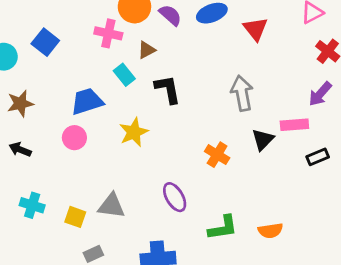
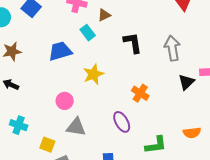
black L-shape: (168, 89) -> (133, 43), moved
pink circle: (74, 138) -> (65, 101), moved
orange cross: (217, 155) -> (140, 93), moved
yellow square: (75, 217) -> (47, 145), moved
orange semicircle: (270, 231) -> (192, 133), moved

